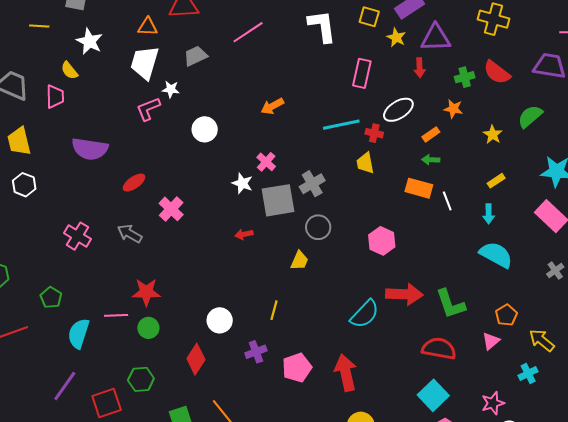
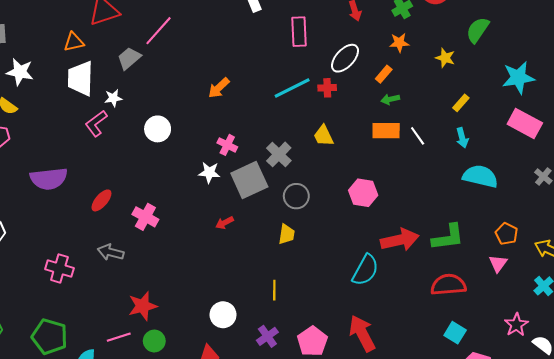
pink line: (248, 32) -> (158, 31), moved
yellow trapezoid: (365, 163) -> (324, 136), moved
green pentagon: (51, 298) -> (49, 337), size x1.6
green L-shape: (450, 304) -> (448, 237), turned -64
cyan square: (433, 395) -> (455, 333), size x0.7

